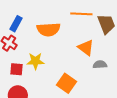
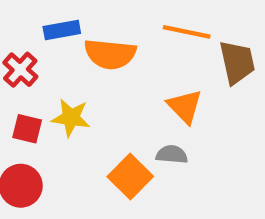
blue rectangle: (16, 24) -> (62, 30), moved, turned 42
gray semicircle: (100, 65) -> (172, 155), moved

